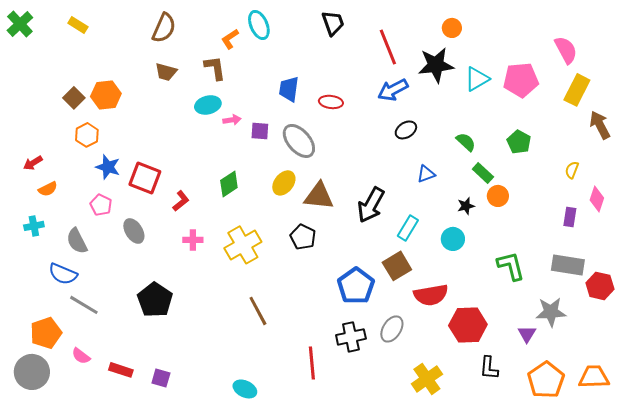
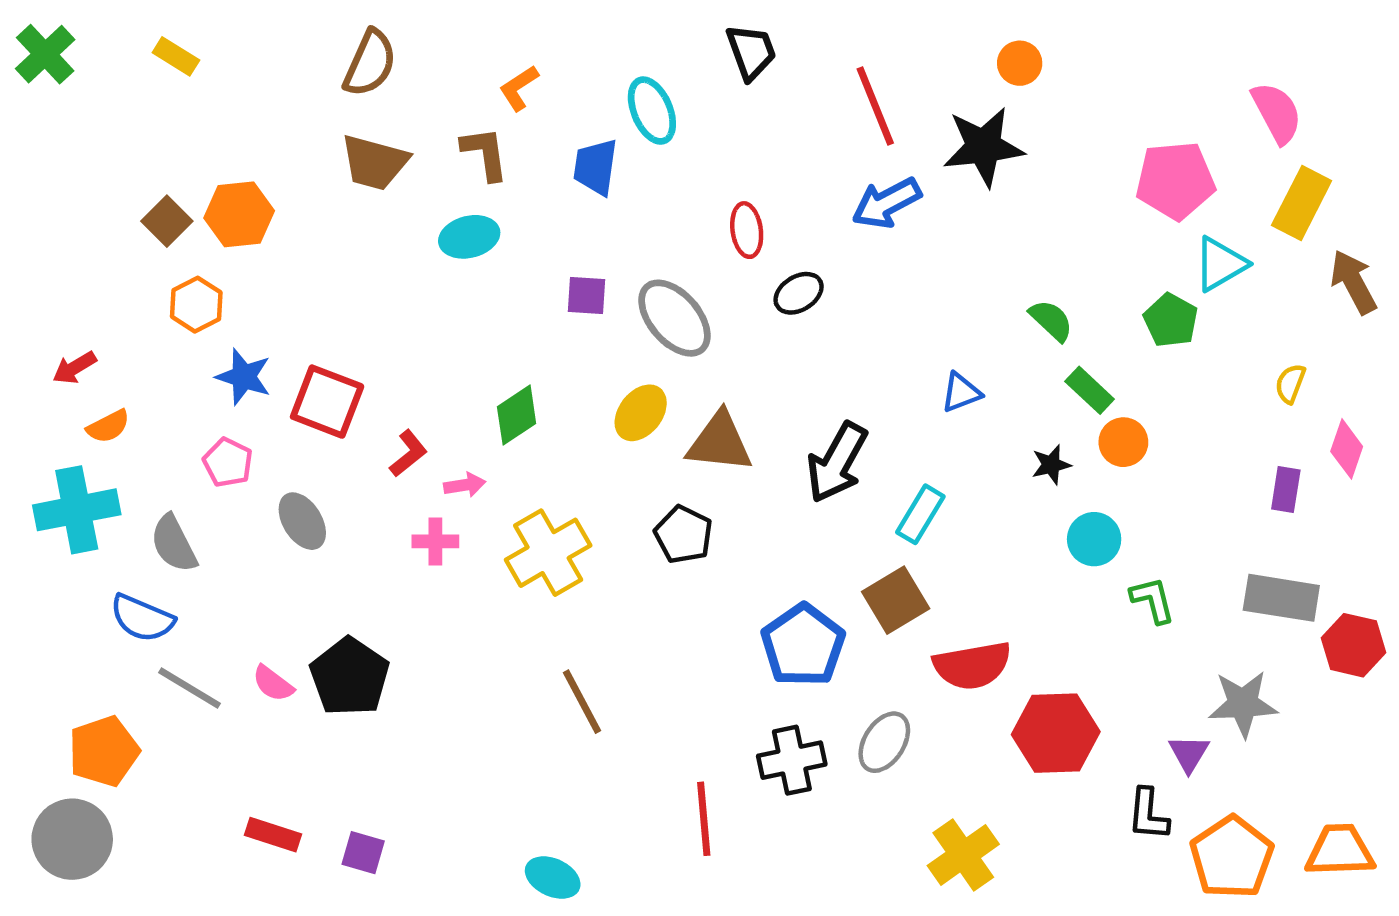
cyan ellipse: (259, 25) -> (652, 111), moved
brown trapezoid: (166, 72) -> (374, 162), size x1.4
cyan triangle: (477, 79) -> (1220, 264), moved
blue trapezoid: (289, 89) -> (596, 167), moved
red ellipse: (331, 102) -> (747, 230), turned 75
pink arrow: (232, 120) -> (465, 485), moved
black ellipse: (406, 130) -> (799, 293), moved
cyan cross: (34, 226) -> (77, 510), size x1.8
cyan circle: (453, 239) -> (1094, 539), moved
green L-shape: (511, 266) -> (1153, 600), size x0.7
pink semicircle: (81, 356) -> (273, 684), moved
black L-shape: (489, 368) -> (1148, 814), moved

